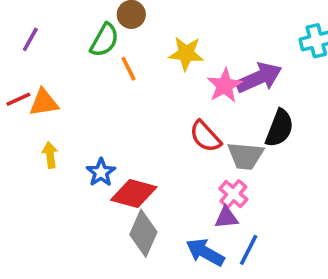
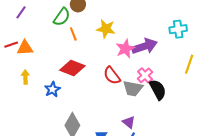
black semicircle: (279, 128) -> (158, 90), moved, turned -55
red diamond: (134, 194) -> (72, 68), moved
pink cross: (233, 194) -> (145, 75), moved
purple triangle: (226, 218) -> (129, 122), moved, turned 40

